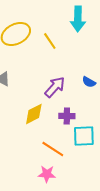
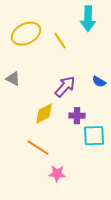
orange line: (53, 149) -> (38, 148), moved

